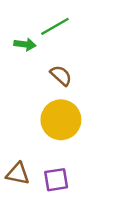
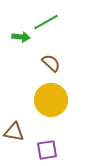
brown triangle: (18, 174) -> (14, 132), moved

